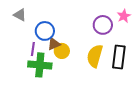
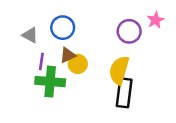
gray triangle: (20, 15) -> (30, 35), moved
blue circle: (45, 31) -> (63, 28), moved
black rectangle: (119, 57) -> (124, 93), moved

